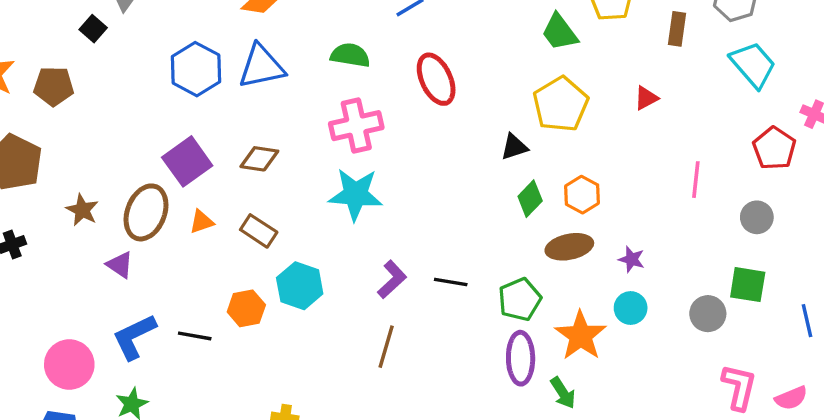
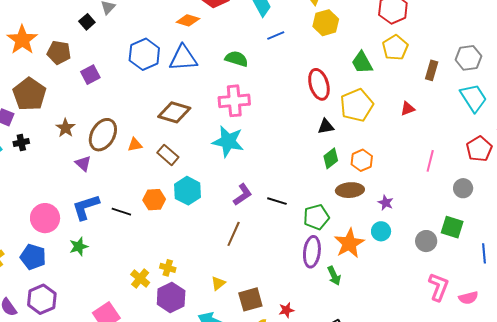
red ellipse: (436, 79) -> (319, 84), moved
brown diamond: (259, 159) -> (174, 112), size x1.4
purple square: (187, 161) -> (90, 75), moved, size x0.7

